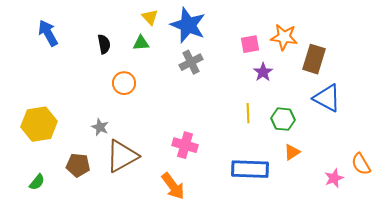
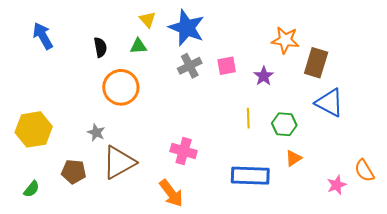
pink square: (250, 44) -> (227, 66), moved
orange circle: (124, 83) -> (121, 87), size x1.5

